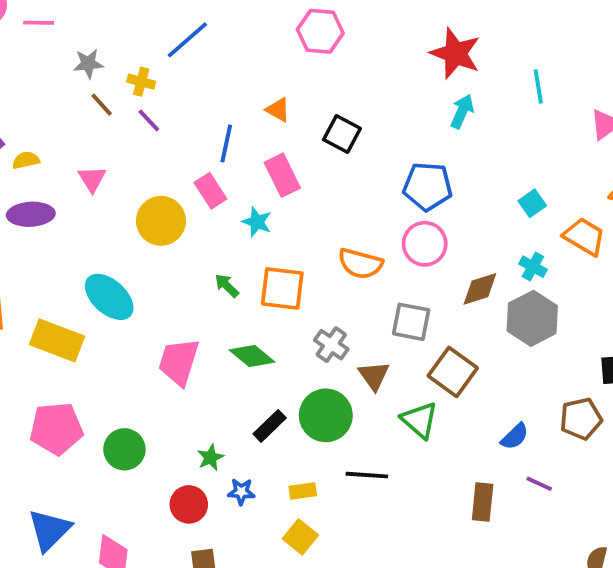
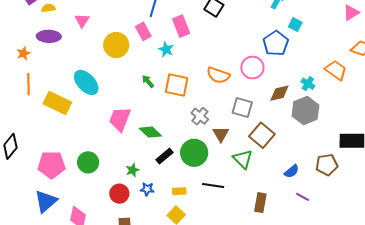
blue pentagon: (428, 186) -> (276, 43), moved, turned 30
cyan square: (532, 203) -> (295, 25), moved, turned -32
green diamond: (252, 356) -> (150, 132), moved
pink pentagon: (56, 429) -> (51, 165), moved
brown rectangle: (483, 502) -> (260, 203), moved

